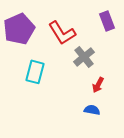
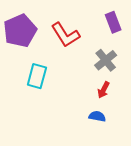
gray cross: (84, 57) -> (106, 60), moved

